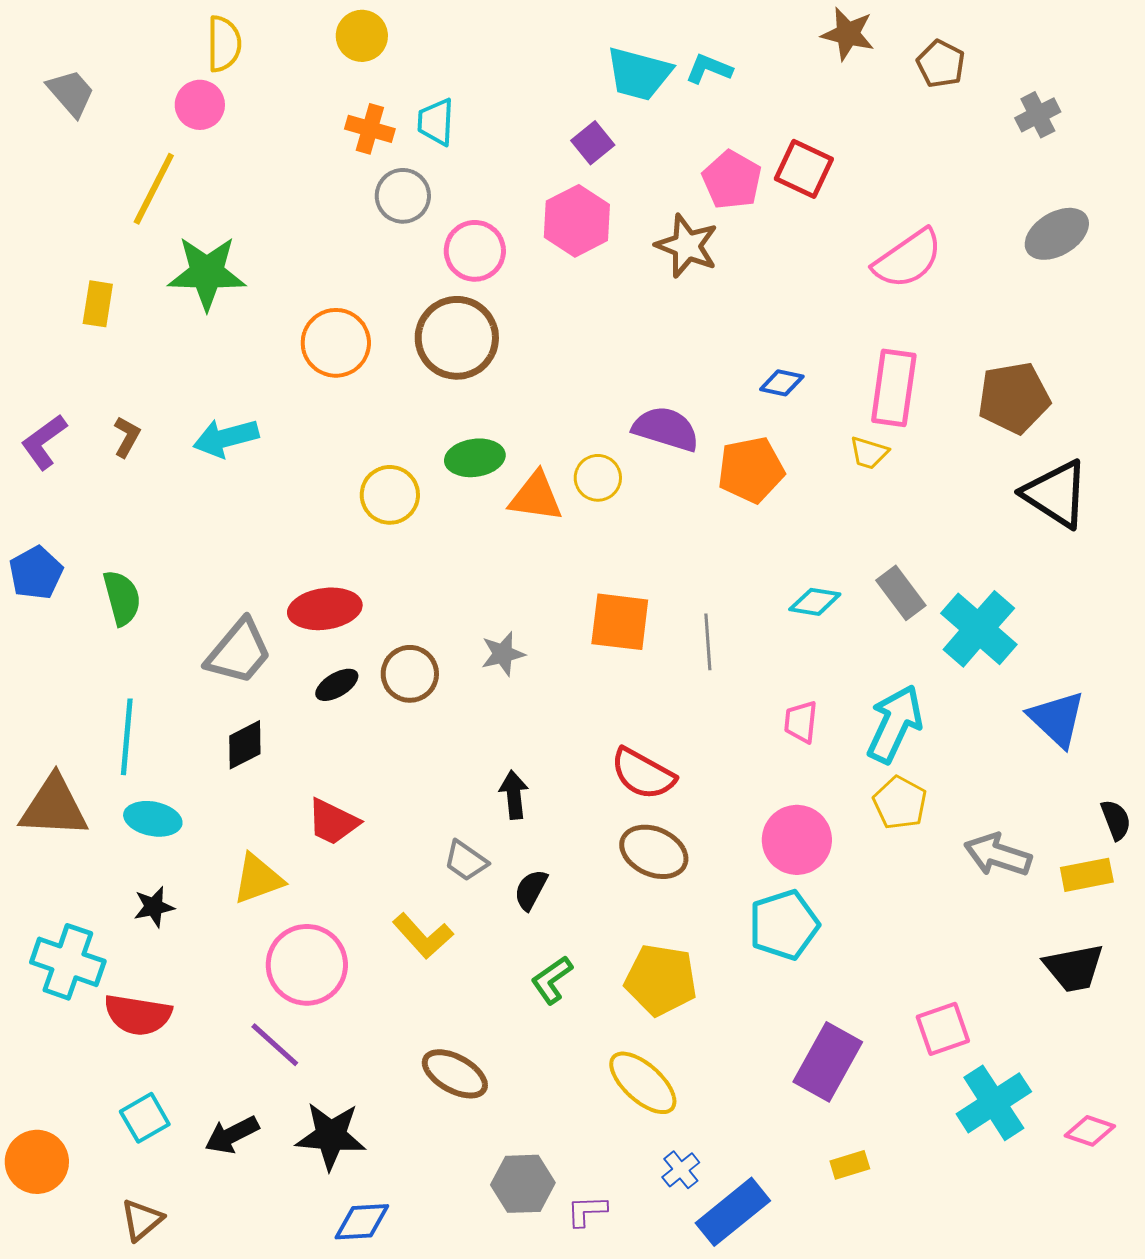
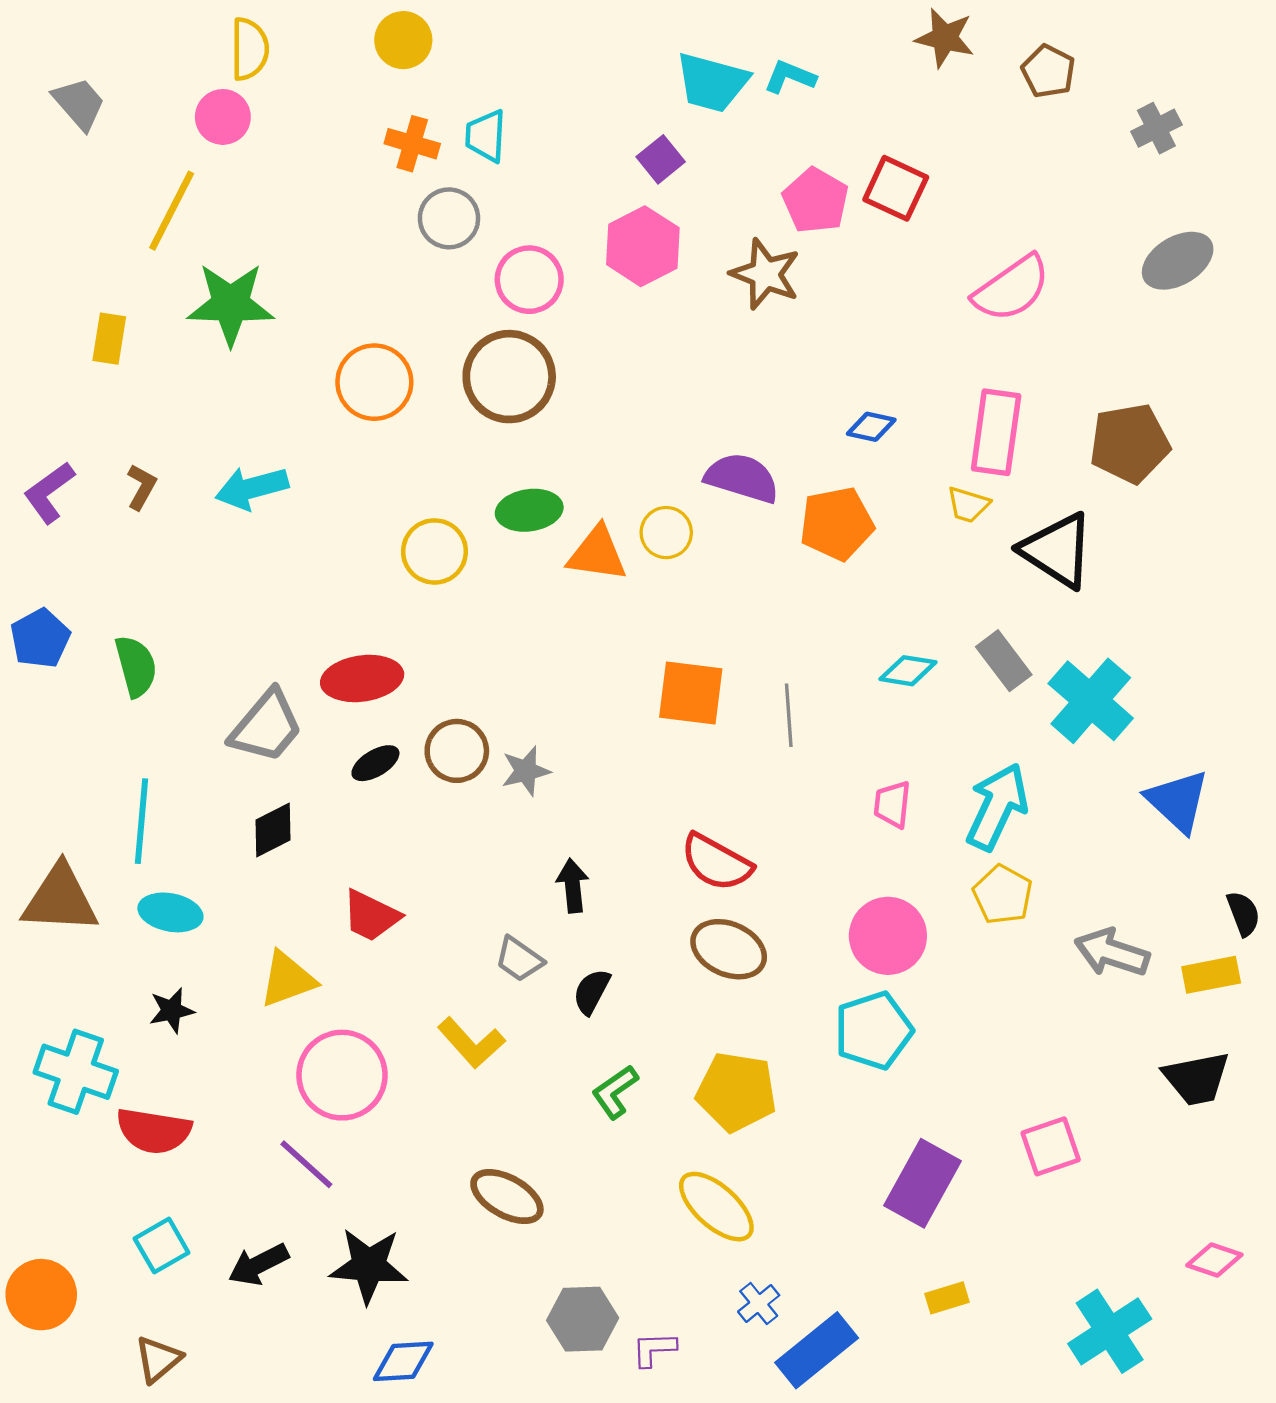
black triangle: (1056, 494) -> (1057, 550), moved
gray star: (503, 654) -> (526, 771), moved
cyan cross: (994, 1103) -> (1110, 1331), moved

